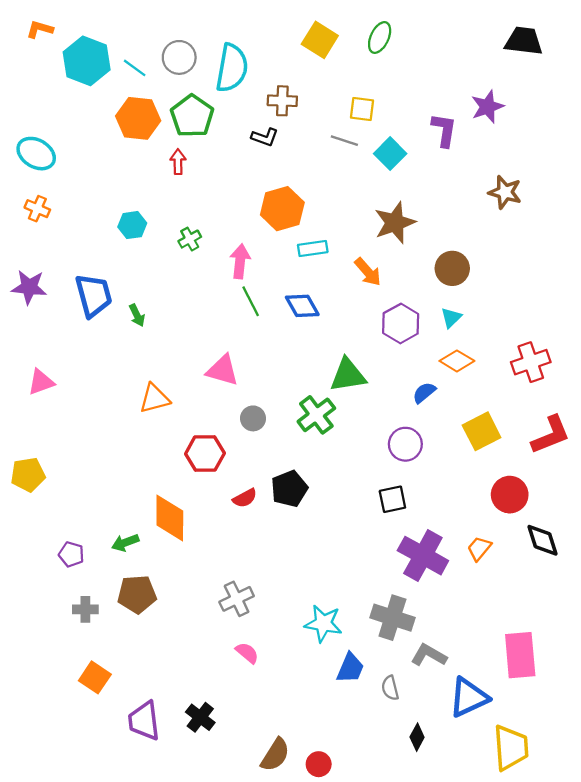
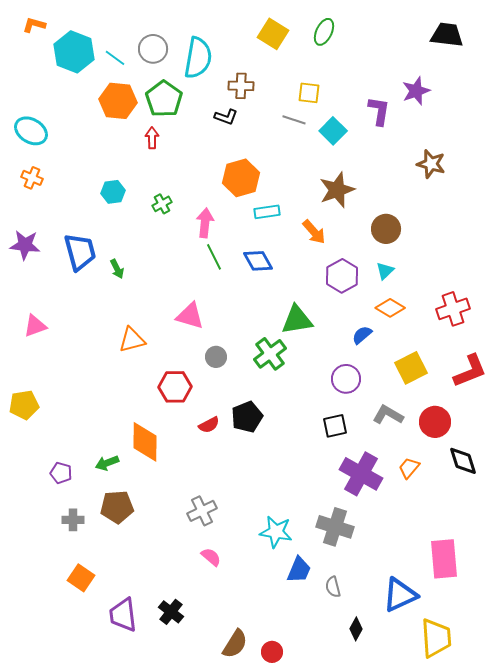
gray L-shape: (429, 655) -> (388, 415), moved

